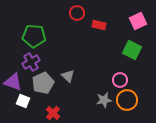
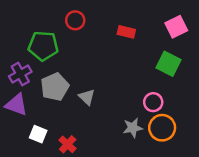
red circle: (77, 13) -> (75, 20), moved
purple cross: (31, 62) -> (20, 74), moved
gray pentagon: (43, 83) -> (55, 87), moved
white square: (23, 101) -> (38, 134), moved

